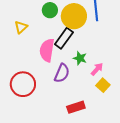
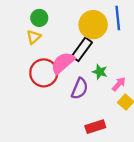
green circle: (50, 10) -> (39, 18), moved
pink semicircle: (47, 50) -> (63, 63), turned 40
red circle: (23, 84) -> (44, 73), moved

